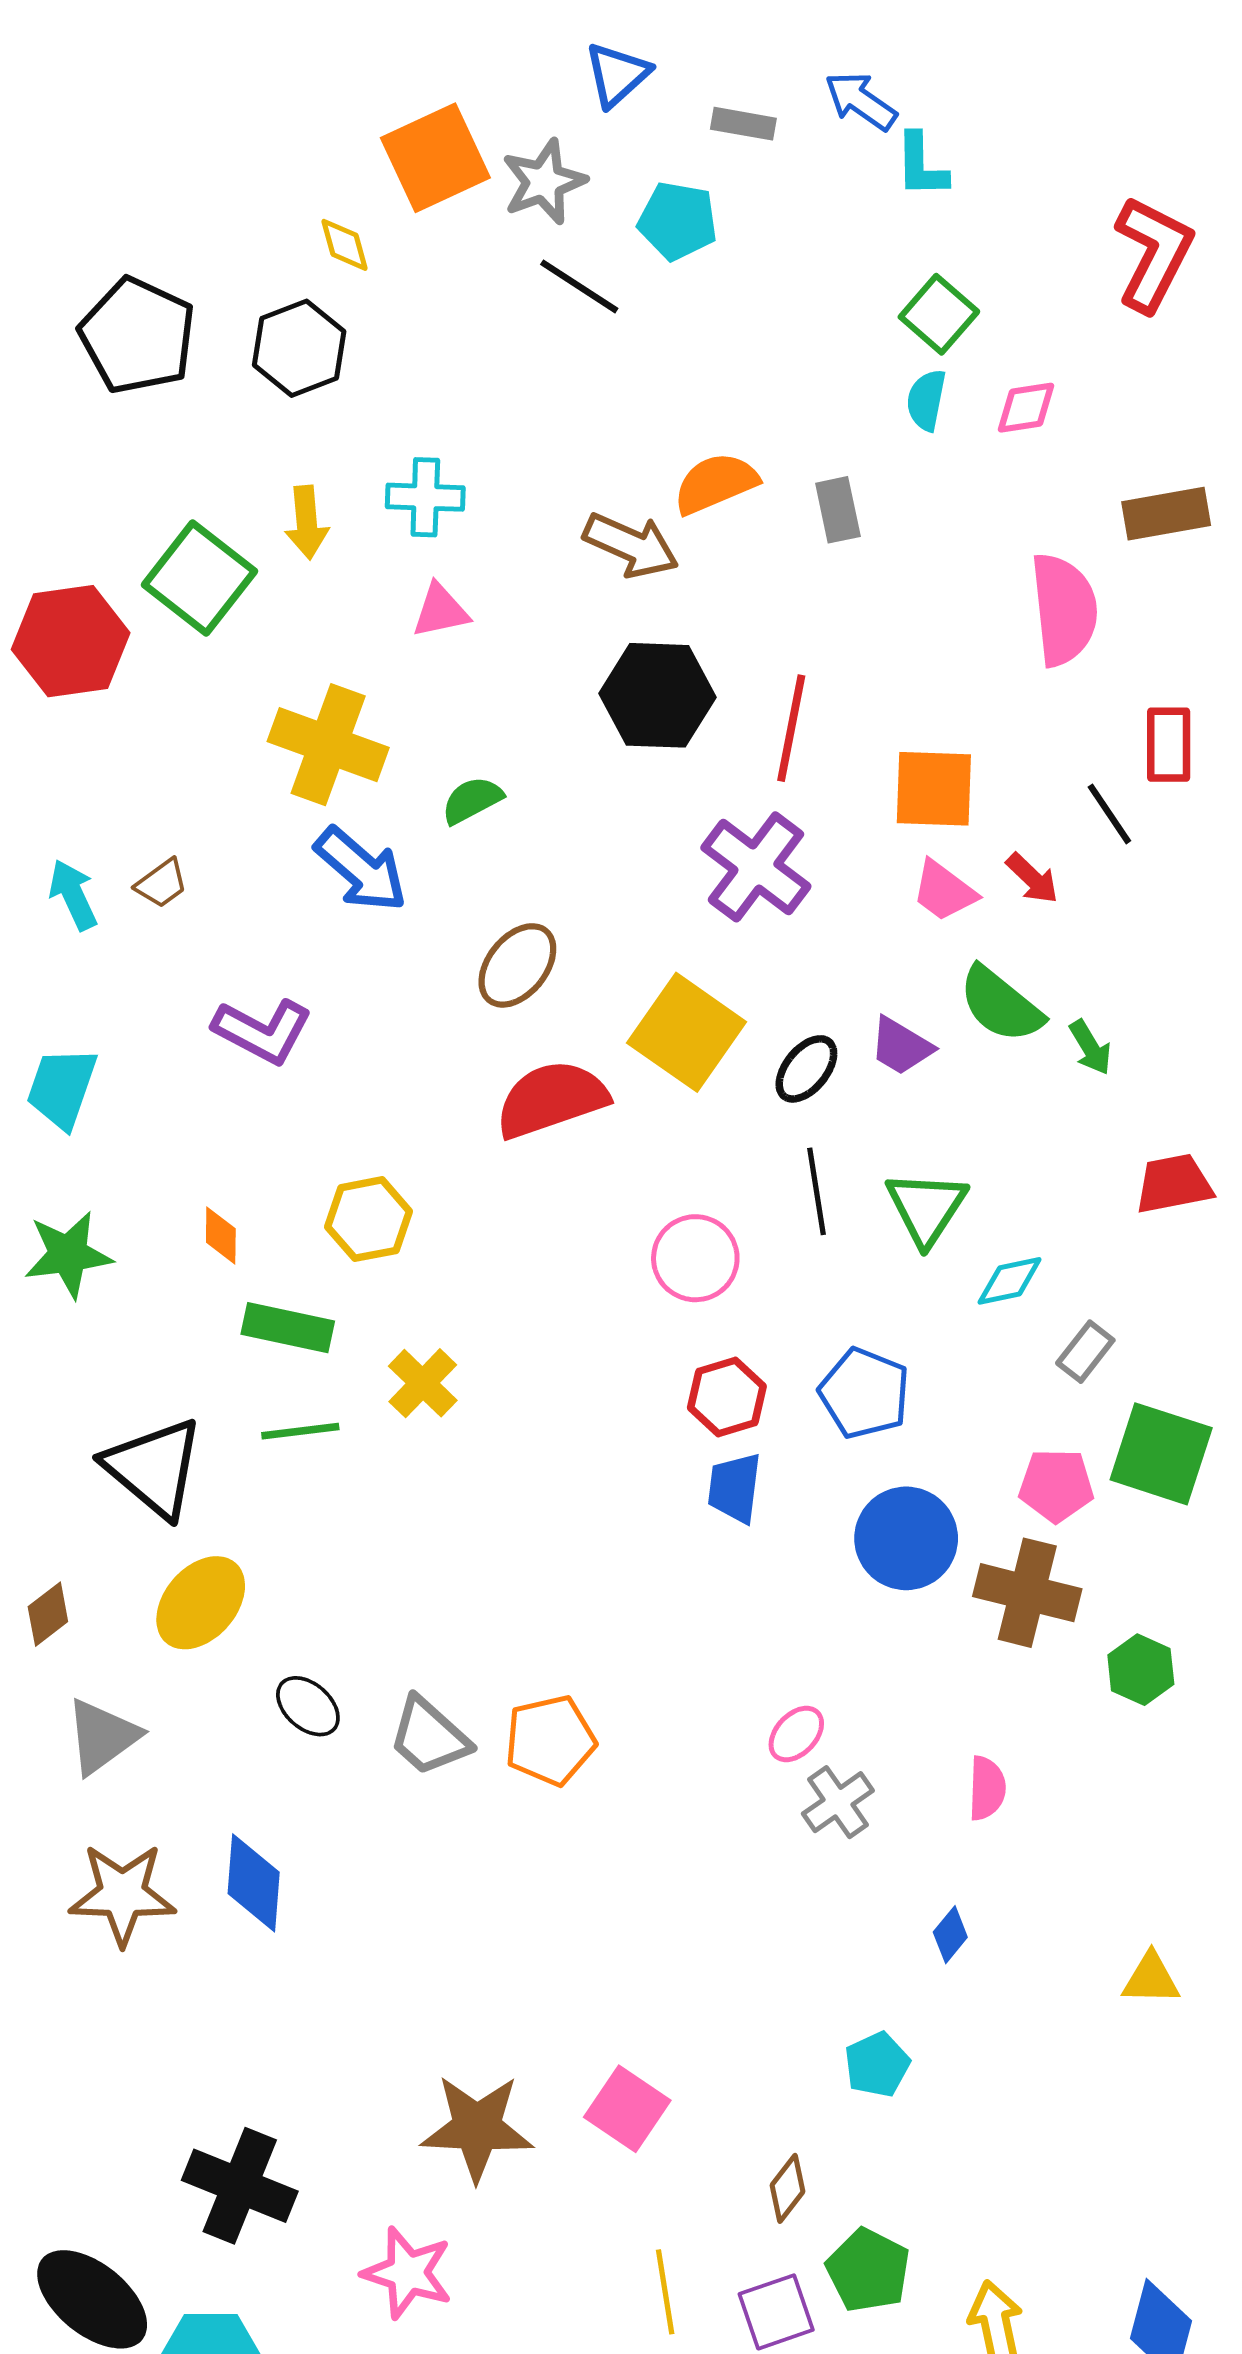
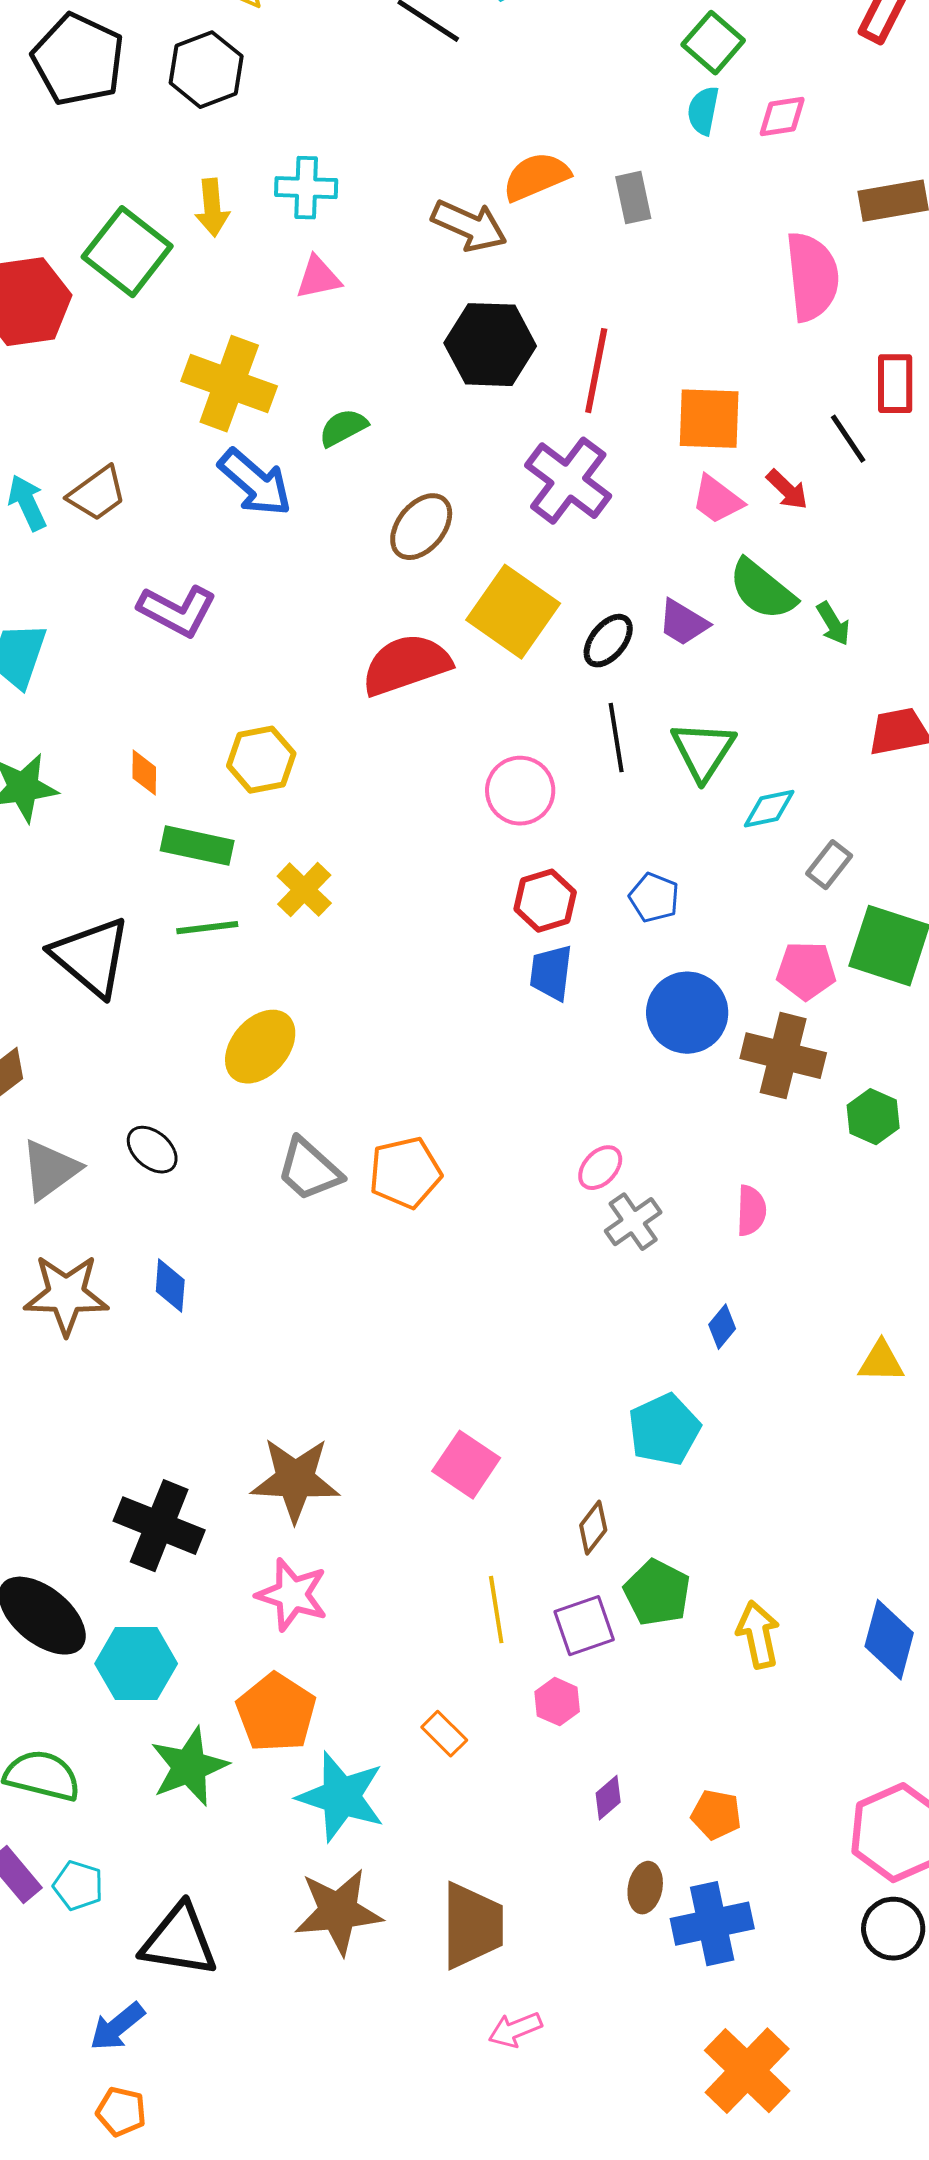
brown trapezoid: (162, 883) -> (97, 494), size x1.4
brown ellipse: (517, 965) -> (421, 527), moved
blue pentagon: (864, 1393) -> (654, 898), size x0.7
yellow ellipse: (201, 1603) -> (260, 1047), moved
black ellipse: (308, 1706) -> (152, 1150), moved
blue diamond: (254, 1883) -> (170, 1286), size x0.7
cyan pentagon: (877, 2065) -> (664, 1430), size x1.4
brown star: (477, 2128) -> (295, 1480), moved

